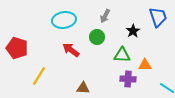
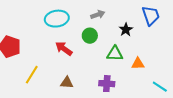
gray arrow: (105, 16) -> (98, 15), turned -136
purple cross: (128, 79) -> (107, 84), moved
brown triangle: (83, 88) -> (67, 83), moved

